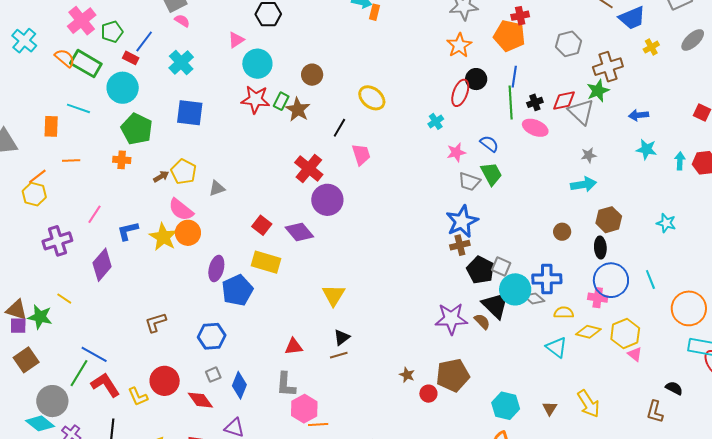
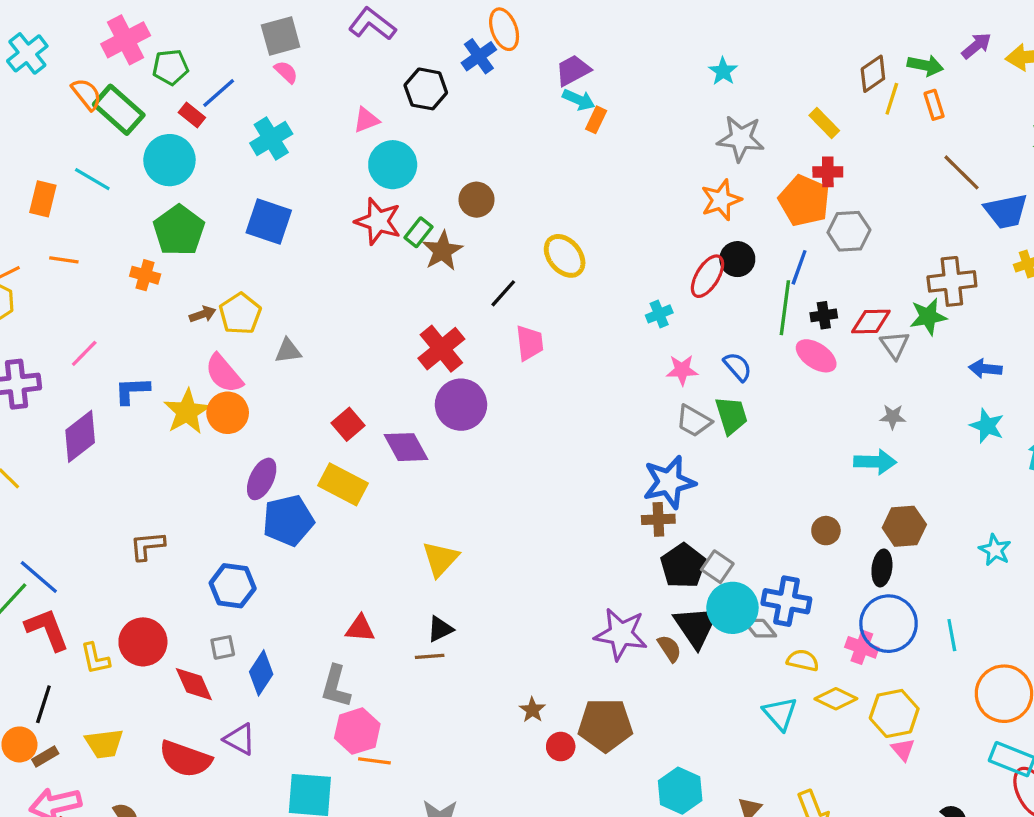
gray hexagon: (569, 44) -> (849, 231), moved
gray triangle: (581, 112) -> (895, 345), size x0.7

